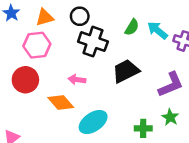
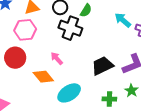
green semicircle: (132, 27) -> (86, 11), moved
black trapezoid: (126, 71) -> (102, 66), moved
pink arrow: (77, 80) -> (57, 58), turned 40

